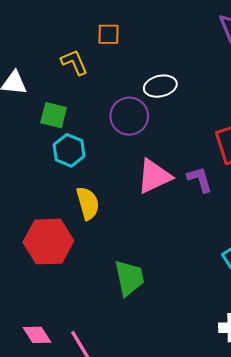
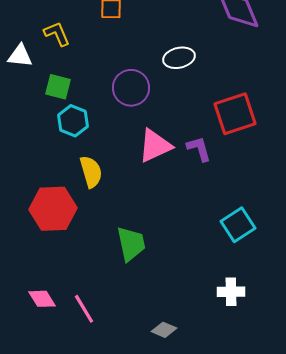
yellow L-shape: (74, 62) -> (57, 34), moved
white ellipse: (160, 86) -> (179, 58), moved

